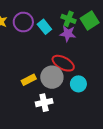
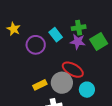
green cross: (69, 19) -> (79, 28), turned -32
green square: (90, 21) -> (99, 41), moved
purple circle: (23, 22) -> (36, 45), moved

